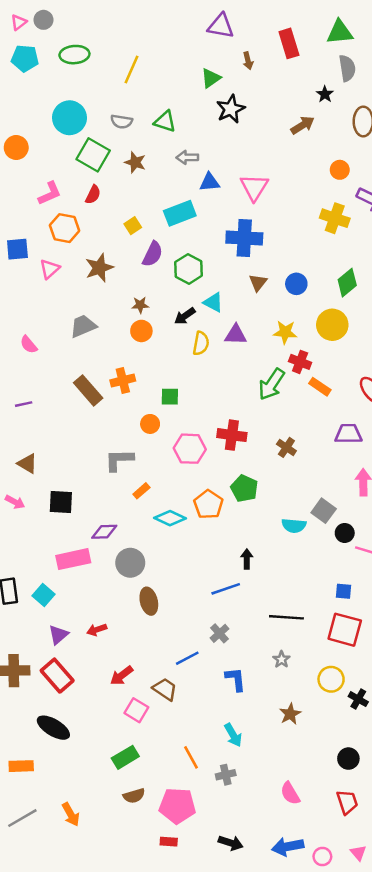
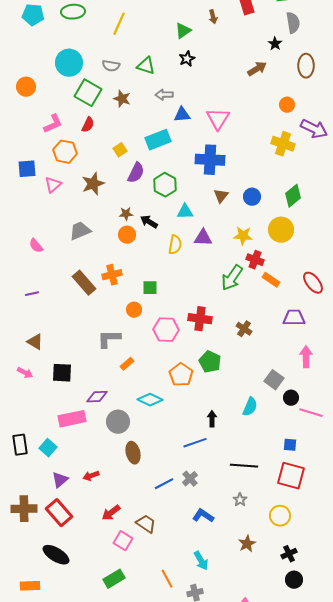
black star: (231, 109) -> (187, 59), moved, size x0.7
cyan triangle: (213, 302) -> (185, 212), turned -30
black arrow: (185, 316) -> (149, 222), moved, turned 66
cyan diamond: (170, 518) -> (150, 400), moved
cyan semicircle: (294, 526) -> (250, 407), moved, turned -72
blue line: (187, 658) -> (164, 484), moved
blue L-shape: (236, 679) -> (203, 516), turned -50
black cross: (358, 699) -> (289, 554), moved, turned 35

